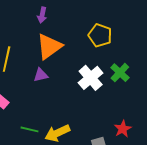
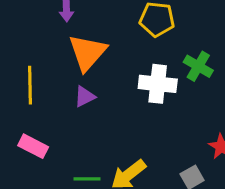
white cross: (91, 78) -> (158, 84), turned -30

